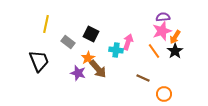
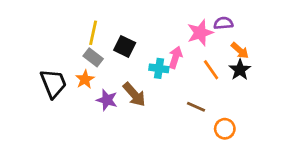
yellow line: (46, 24) -> (93, 33), moved
pink star: (162, 31) -> (200, 33), moved
orange arrow: (175, 37) -> (240, 51), turned -80
orange star: (88, 58) -> (85, 79), moved

